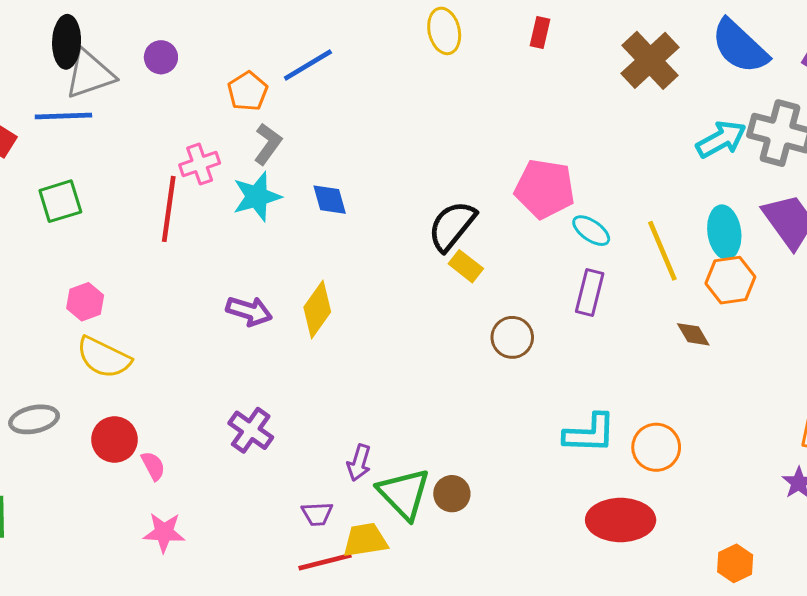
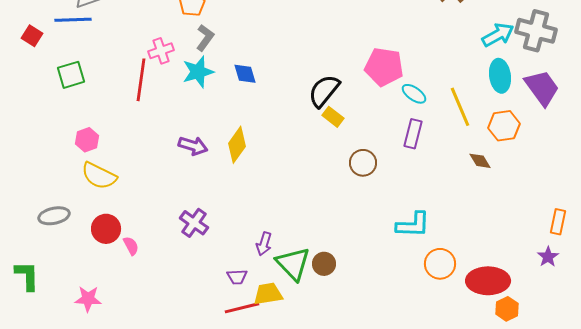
cyan ellipse: (724, 232) -> (500, 76), moved
orange circle: (656, 447) -> (440, 264), moved
red ellipse: (621, 520) -> (488, 281), moved
pink star: (164, 532) -> (88, 299), moved

